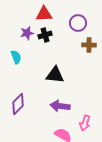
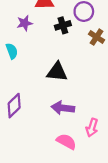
black cross: (45, 35) -> (63, 25), moved
brown cross: (89, 45) -> (97, 37), turned 32

